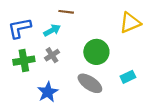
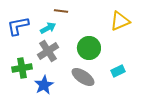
gray cross: (52, 55) -> (48, 51), size x1.5
green cross: (24, 61) -> (22, 68), moved

